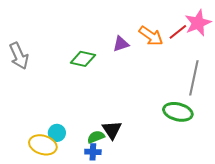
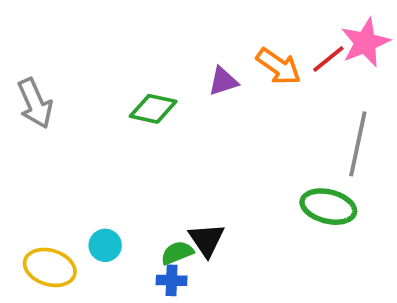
yellow ellipse: (43, 145) -> (50, 267), moved

